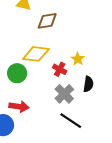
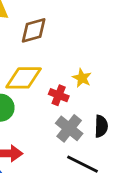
black semicircle: (88, 84) -> (101, 126), moved

